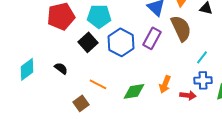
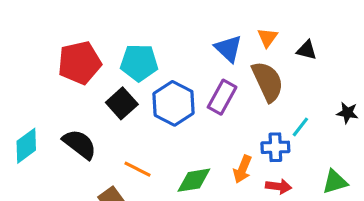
black semicircle: (61, 68) -> (80, 144), size x1.6
blue cross: (203, 80) -> (275, 147), moved

